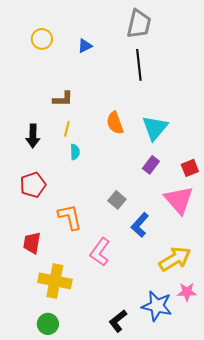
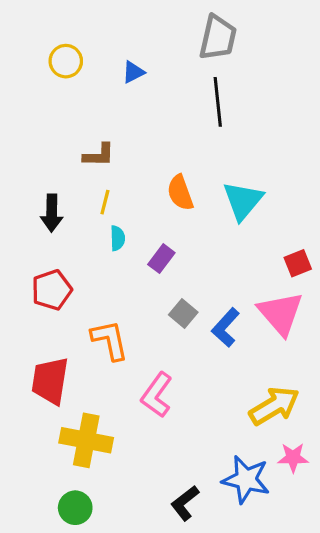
purple rectangle: (151, 165) -> (161, 259), moved
blue L-shape: (140, 225) -> (226, 328), moved
red trapezoid: (32, 243) -> (50, 381), size x1.4

